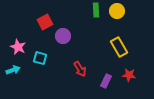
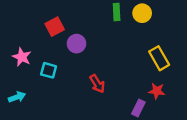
yellow rectangle: (119, 47) -> (159, 58), moved
cyan arrow: (13, 70) -> (17, 97), moved
purple rectangle: (106, 81) -> (138, 108), moved

